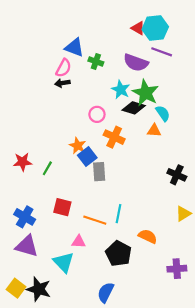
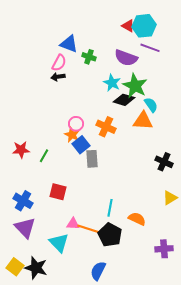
pink circle: (97, 114) -> (76, 124), moved
orange triangle: (154, 131) -> (143, 121), size x1.5
cyan line: (119, 214) -> (110, 208), moved
orange line: (95, 220) -> (88, 229), moved
purple triangle: (27, 246) -> (25, 228), turned 30

